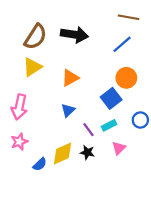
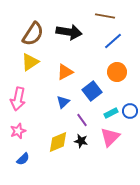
brown line: (128, 17) -> (105, 16), moved
blue square: (111, 98) -> (92, 91), moved
cyan rectangle: (109, 125) -> (111, 113), moved
pink triangle: (119, 148) -> (110, 137), size x1.5
blue semicircle: (40, 164) -> (23, 159), moved

